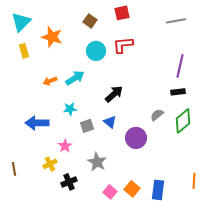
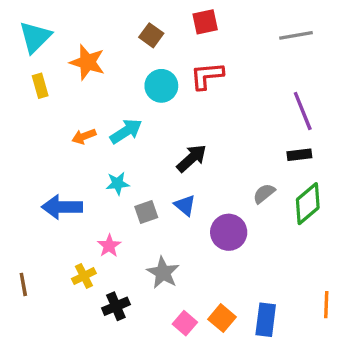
purple line: (180, 66) -> (303, 111), turned -35

